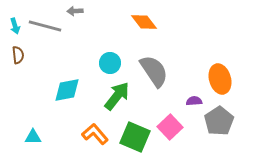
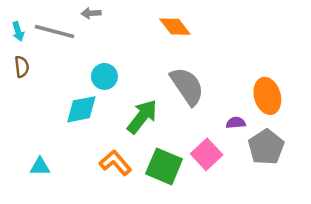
cyan circle: (110, 63) -> (104, 76), moved

